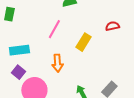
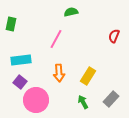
red semicircle: (112, 26) -> (114, 36), turned -56
yellow rectangle: (83, 42) -> (88, 76), moved

